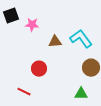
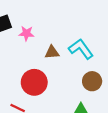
red circle: (39, 69) -> (34, 82), size x1.5

